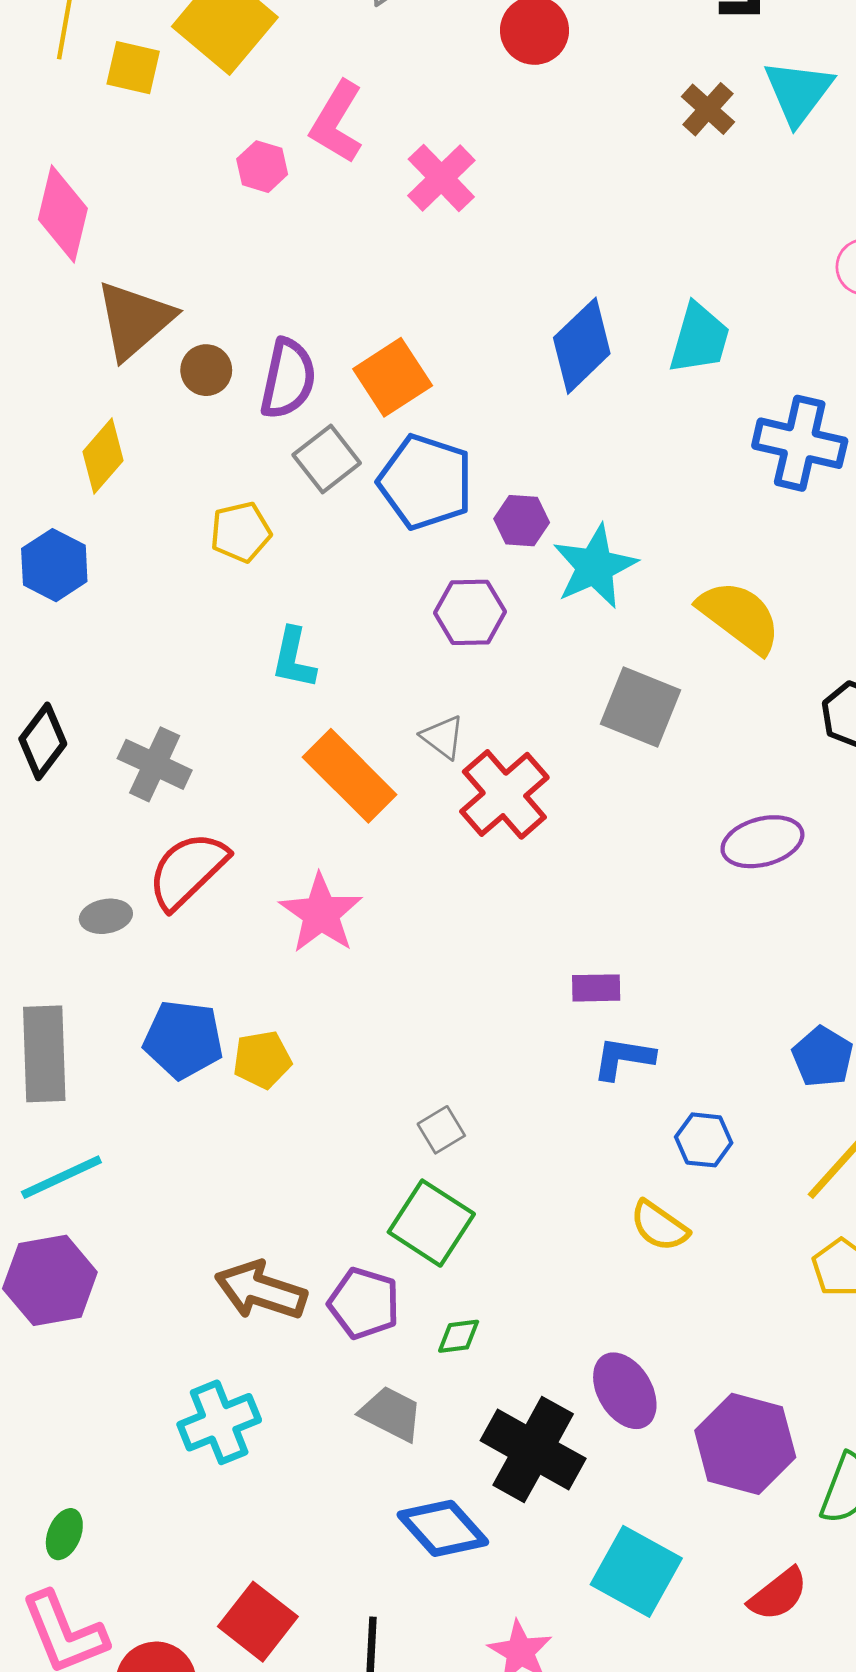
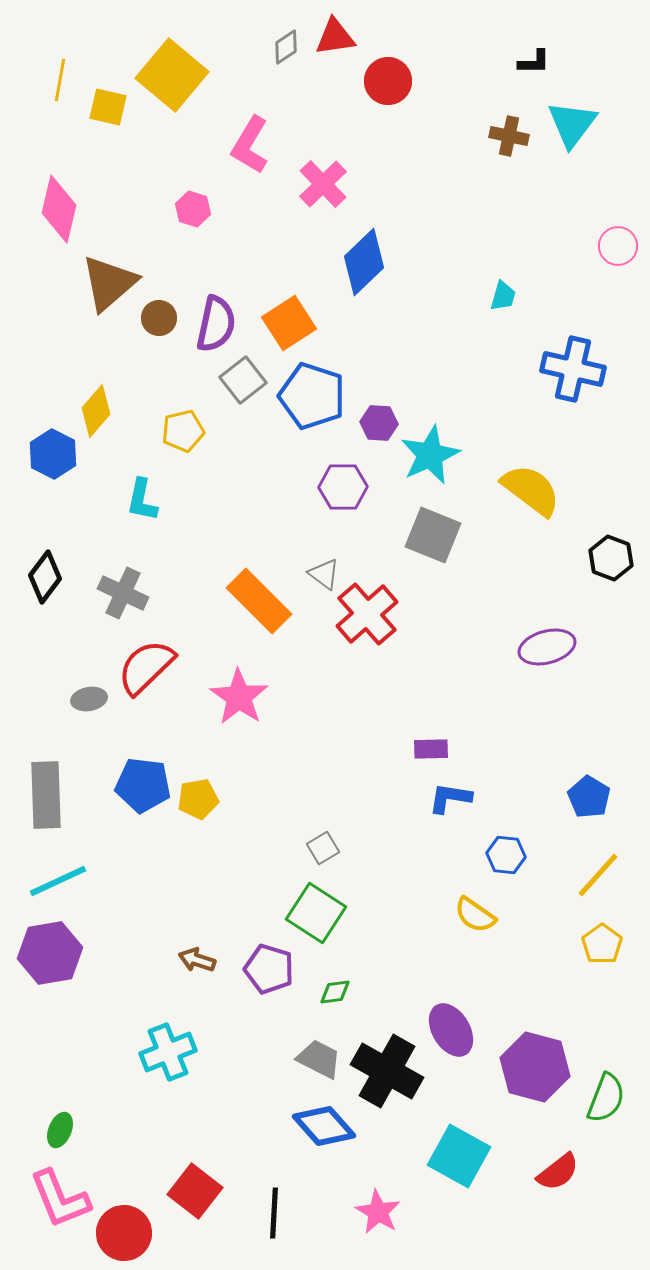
brown cross: (708, 109) -> (509, 136), turned -30
pink hexagon: (262, 167) -> (193, 209), moved
cyan trapezoid: (699, 339) -> (503, 296), size x0.6
blue diamond: (582, 346) -> (364, 262), moved
yellow diamond: (103, 456) -> (96, 411), moved
cyan L-shape: (294, 658) -> (142, 500), moved
gray square: (641, 707) -> (433, 535), moved
brown arrow: (261, 1290) -> (197, 960), size x0.6
gray trapezoid: (391, 1414) -> (319, 1059), moved

